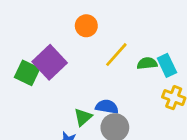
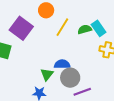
orange circle: (86, 26) -> (46, 10), moved
purple square: (50, 62) -> (21, 28), moved

